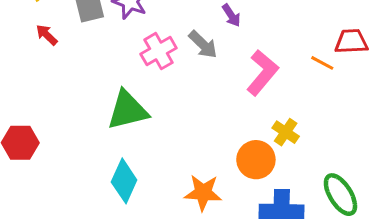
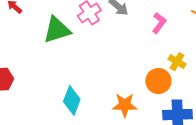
pink L-shape: (262, 73) -> (159, 23), size x0.7
green triangle: (127, 110) -> (57, 30), moved

